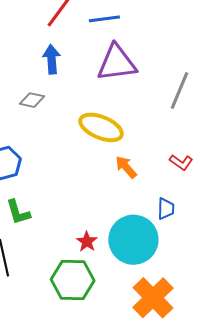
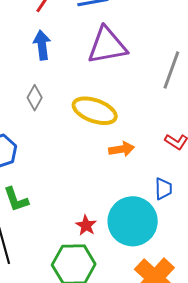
gray diamond: (32, 100) -> (35, 98), moved, turned -70
orange arrow: (126, 167) -> (122, 149), turned 125

